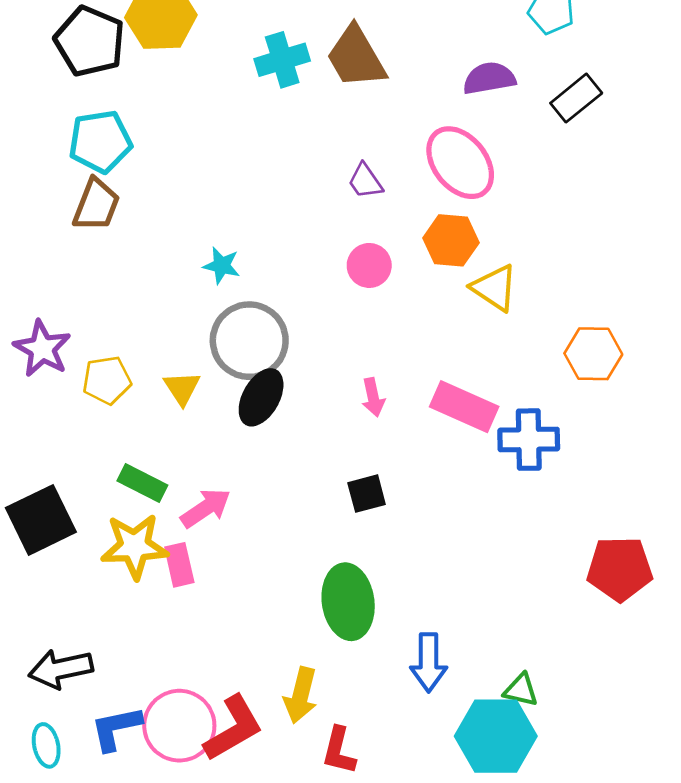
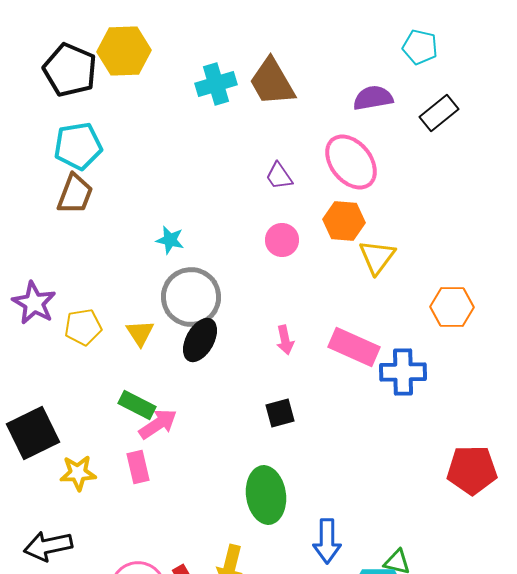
yellow triangle: (494, 288) -> (377, 257), turned 33
green rectangle: (142, 483) -> (137, 405), moved
yellow star: (134, 546) -> (78, 473), moved, size x0.7

